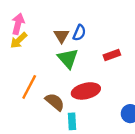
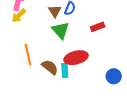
orange line: (29, 87) -> (28, 55), turned -40
cyan rectangle: (72, 121) -> (65, 70), moved

